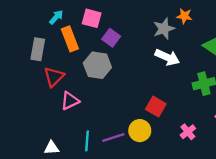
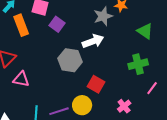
white arrow: (167, 57) -> (93, 41), moved, turned -45
gray hexagon: (97, 65) -> (70, 60), moved
pink triangle: (70, 101) -> (21, 79), turned 36

